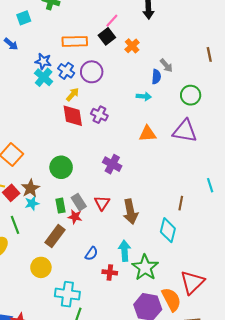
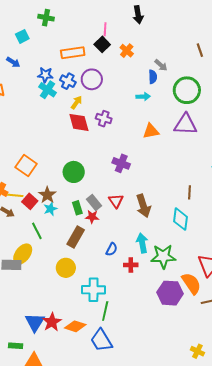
pink line: (112, 21) -> (105, 29), turned -32
green circle: (191, 95) -> (187, 90), size x1.4
green star: (145, 268) -> (163, 256), turned -30

